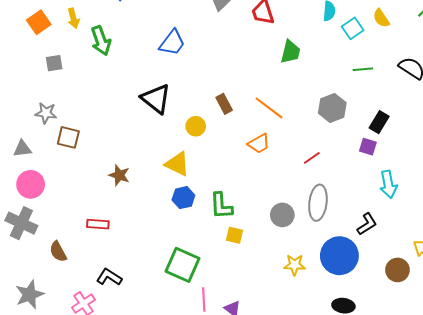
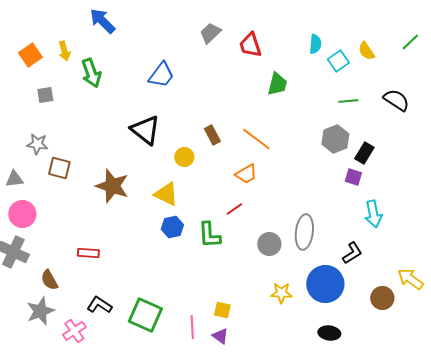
gray hexagon: (332, 108) -> (335, 139), moved
red line: (312, 158) -> (234, 209), moved
brown star: (119, 175) -> (112, 186), moved, size x1.6
yellow square: (234, 235) -> (222, 310), moved
green square: (182, 265) -> (145, 315), moved
gray star: (30, 294) -> (40, 311), moved

